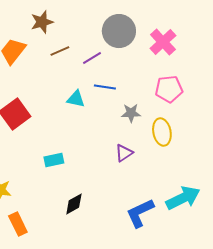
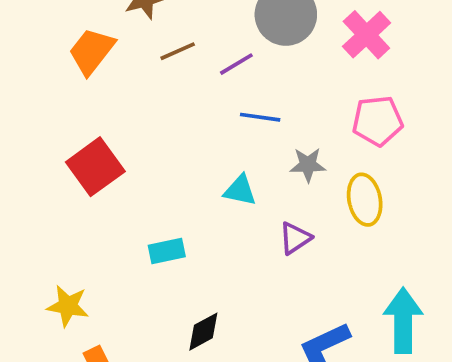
cyan triangle: (76, 99) -> (240, 190), moved
cyan arrow: (183, 198) -> (403, 321), turned -64

